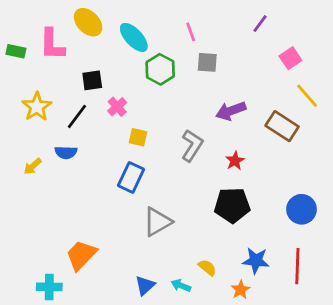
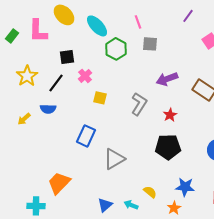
green rectangle: (16, 51) -> (12, 36), turned -64
blue rectangle: (131, 177) -> (86, 136), moved

